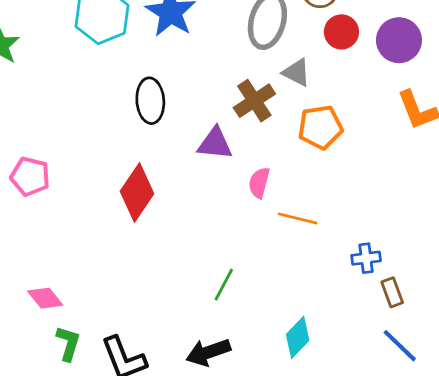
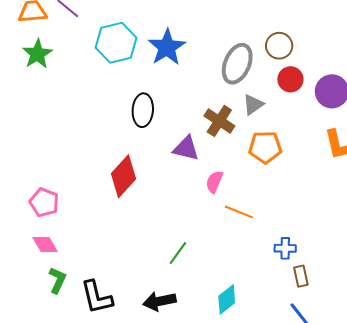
gray triangle: (296, 73) -> (253, 105), turned 50
brown cross: (254, 101) -> (219, 121), turned -32
pink pentagon: (30, 177) -> (44, 202), moved

